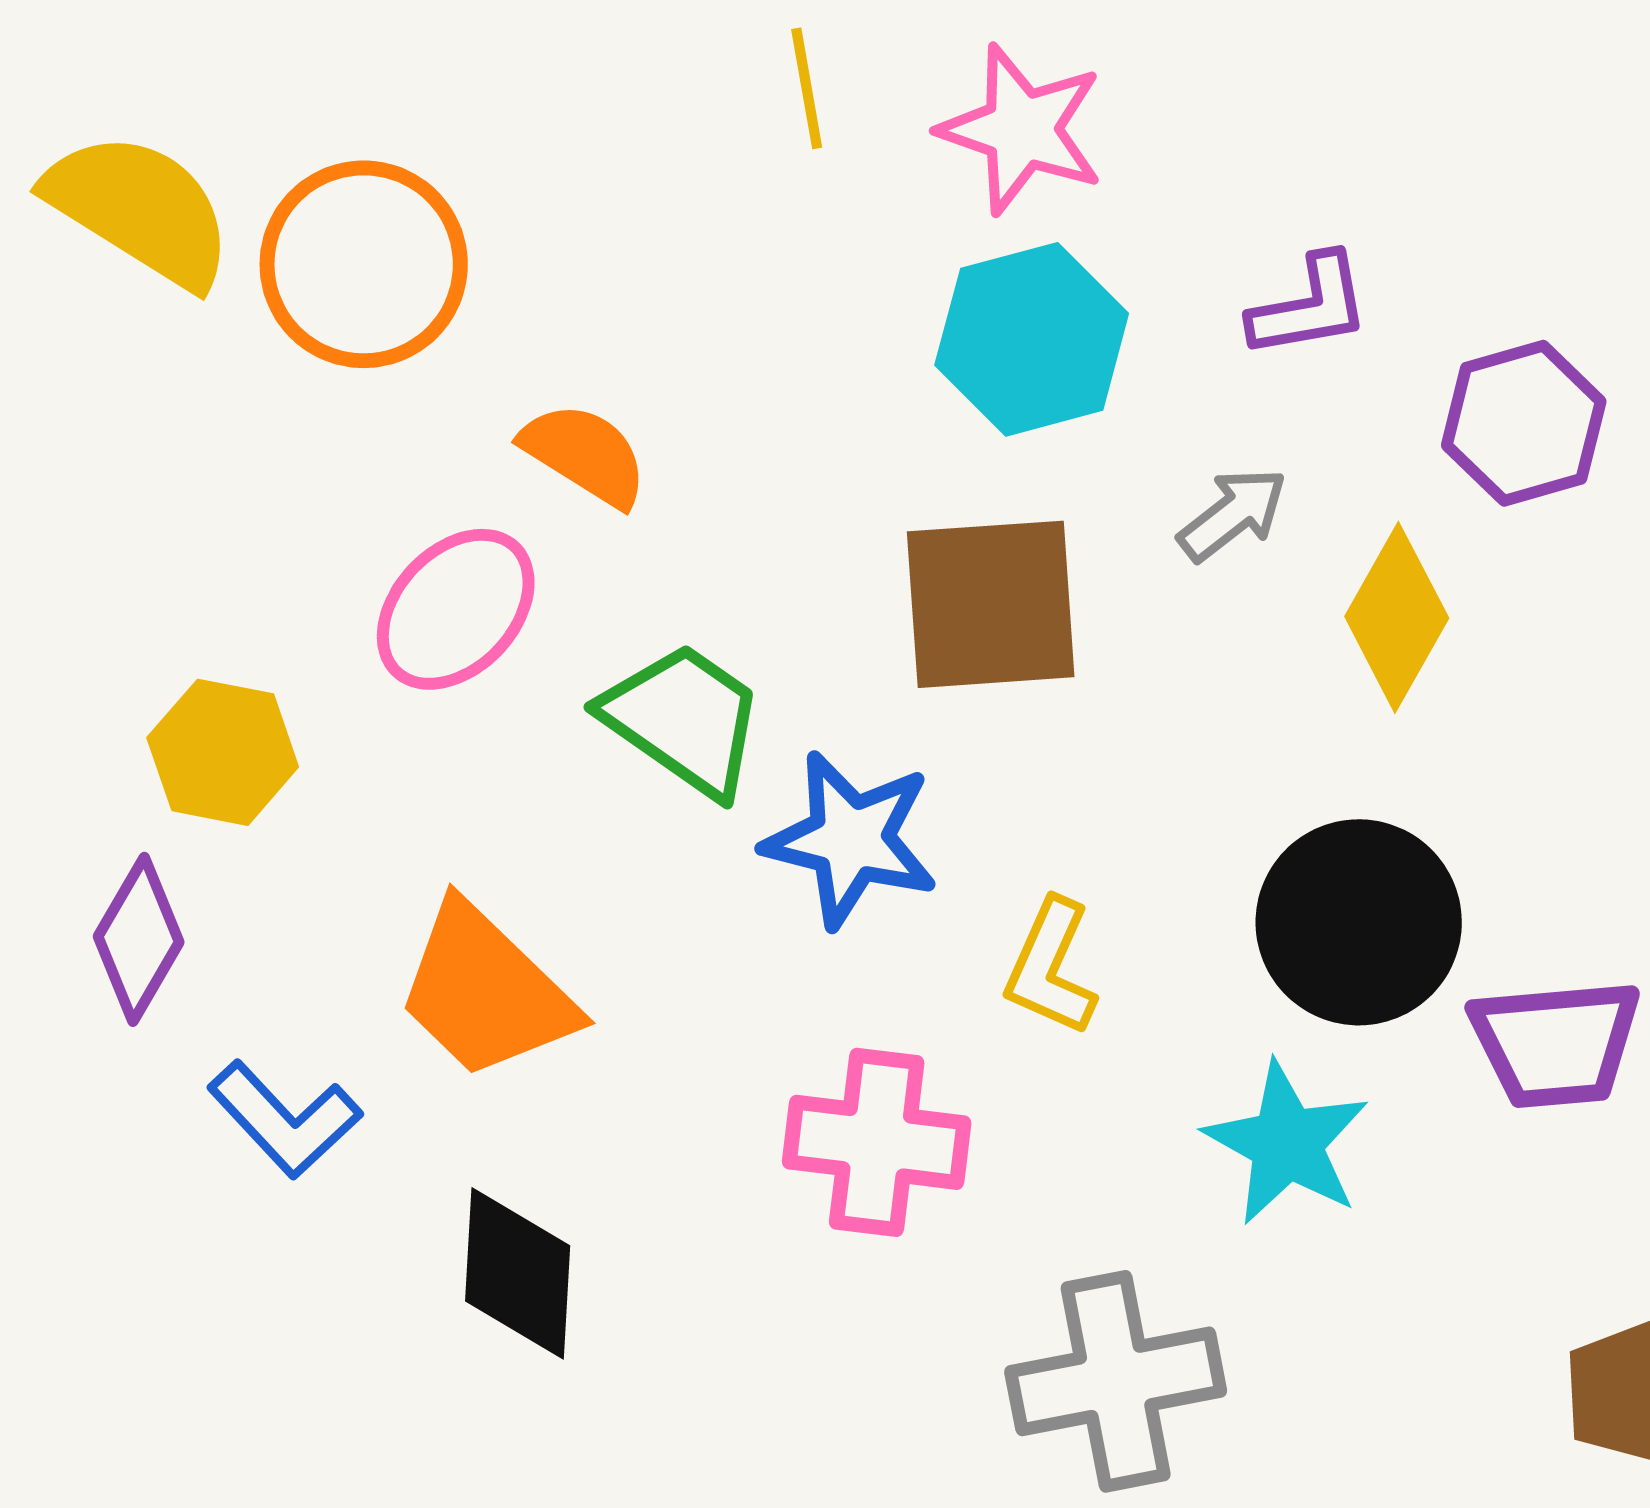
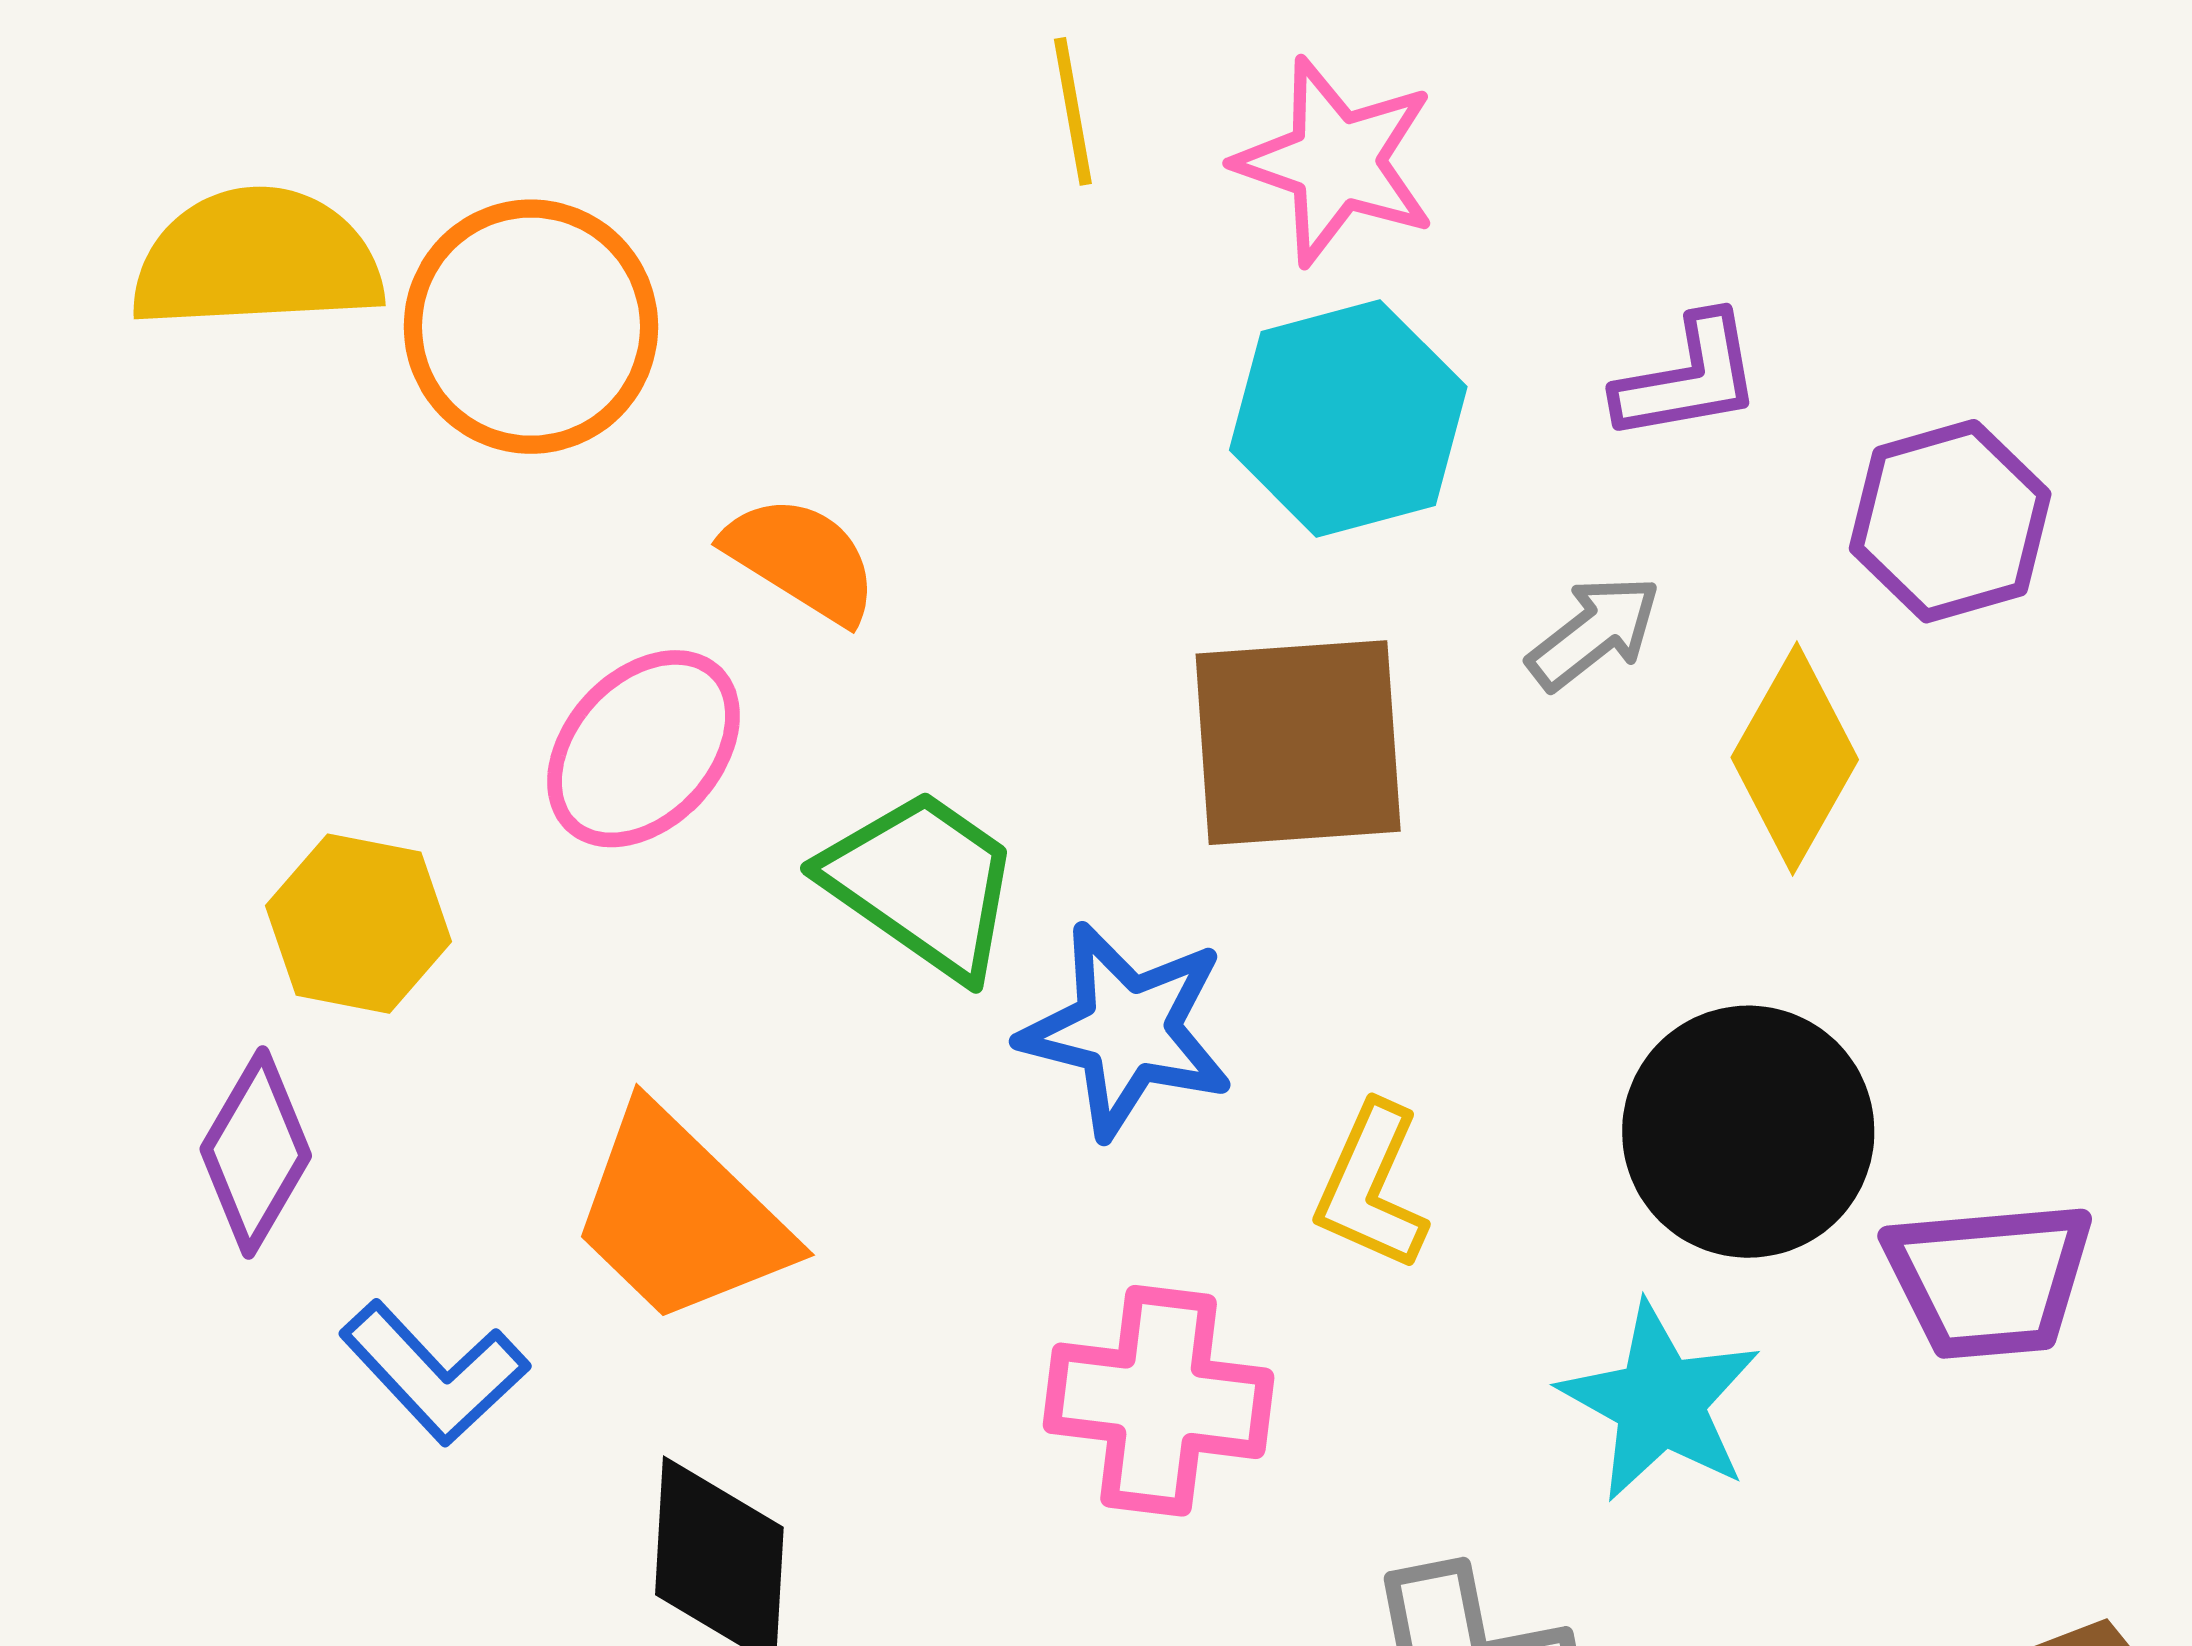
yellow semicircle: (140, 209) -> (257, 259), turned -35

